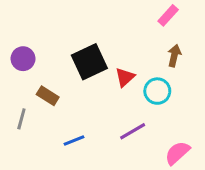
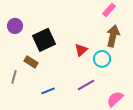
brown arrow: (174, 56) -> (113, 36), size x1.5
purple circle: (23, 59) -> (15, 26), moved
black square: (89, 62) -> (44, 40), moved

